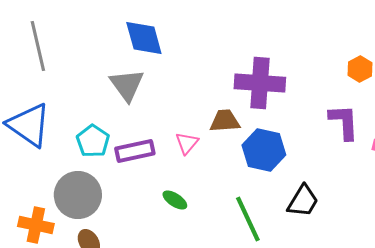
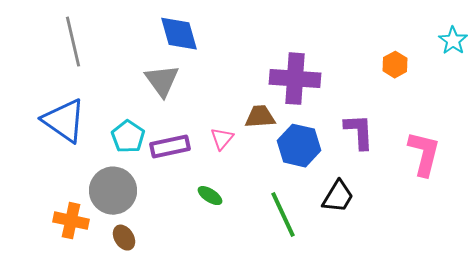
purple L-shape: (344, 122) -> (359, 132), moved

